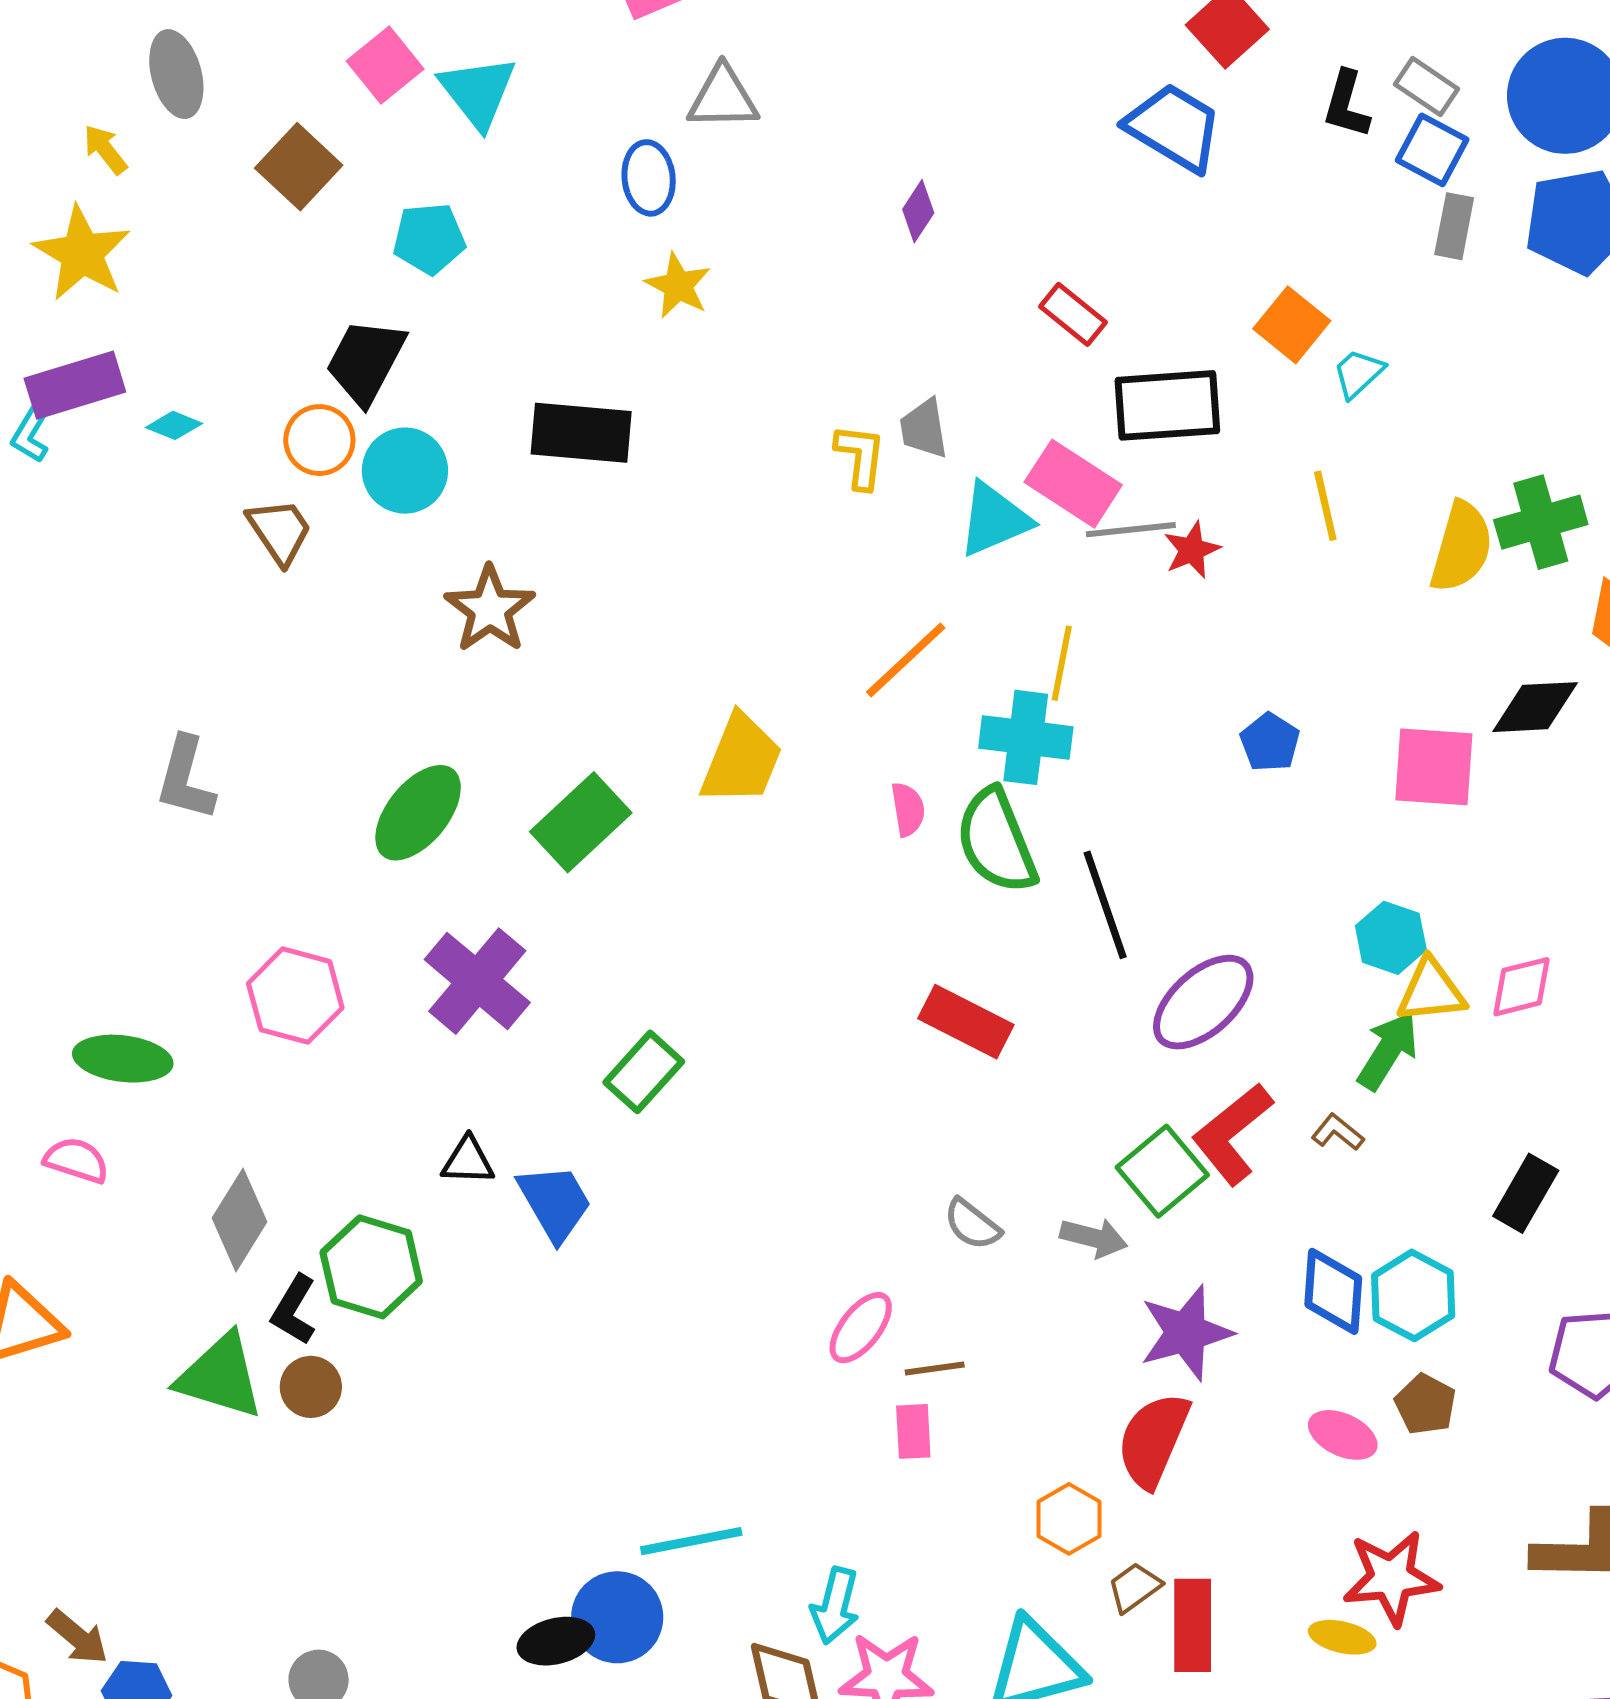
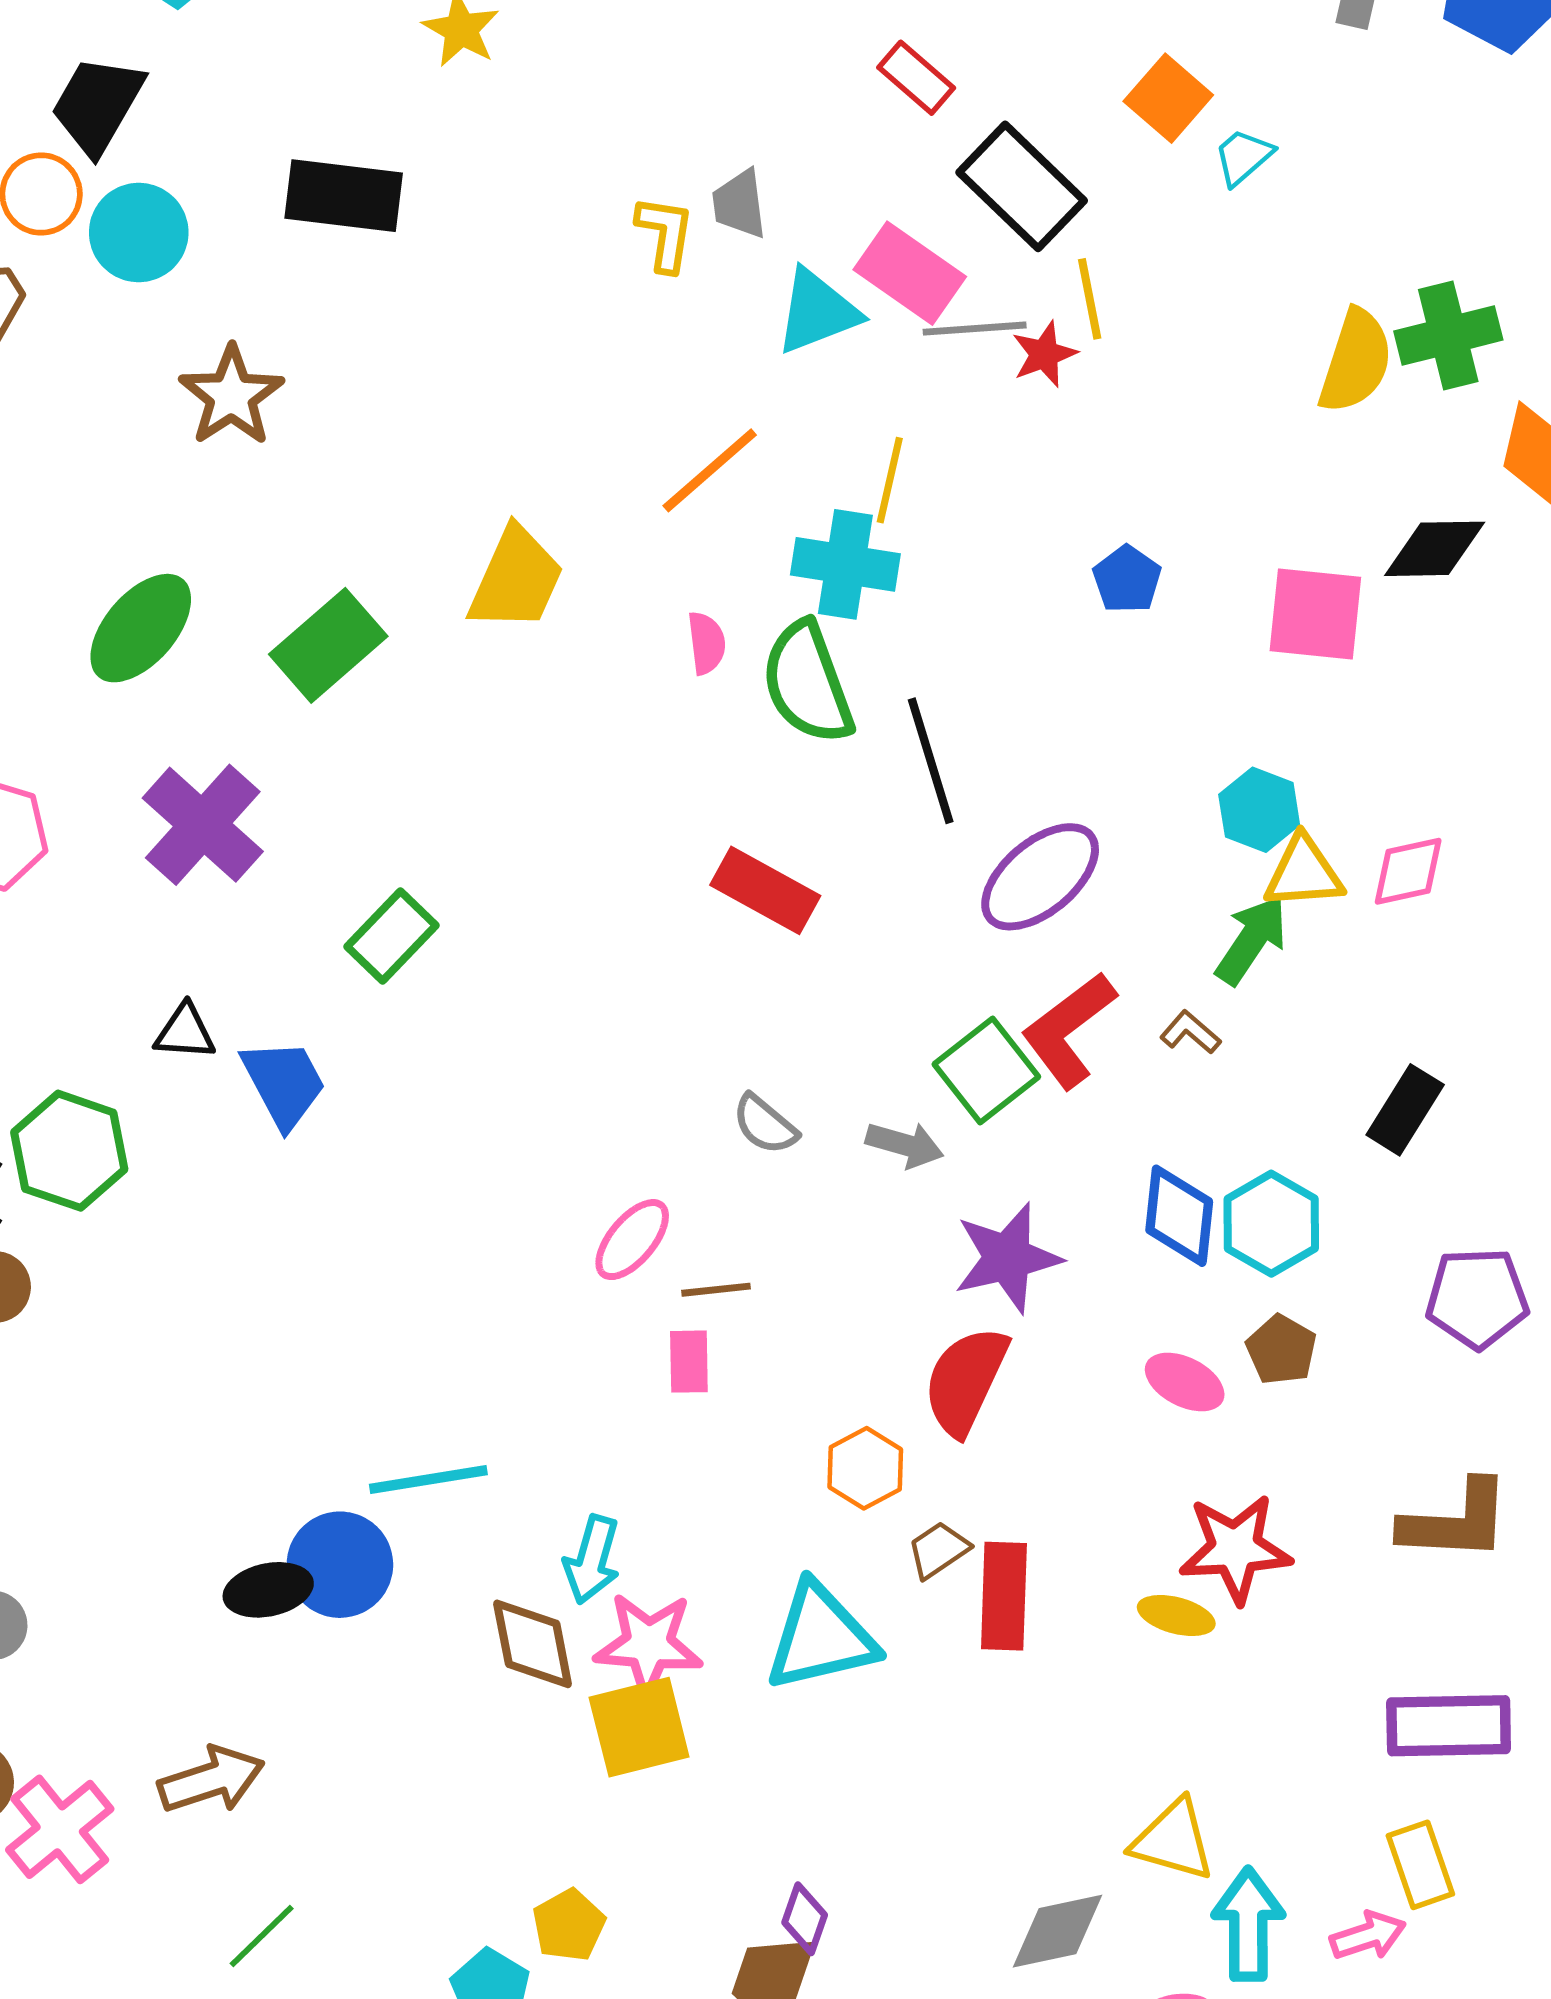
black rectangle: (1167, 405) -> (1022, 186), turned 46
yellow line: (1325, 506) -> (1090, 299), moved

